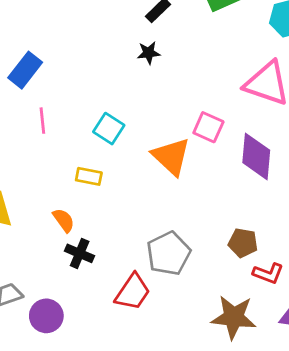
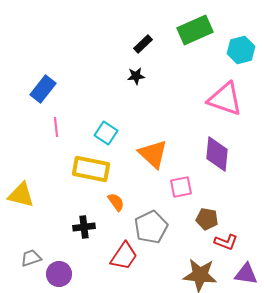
pink square: (208, 127) -> (181, 187), moved, turned -35
yellow rectangle: (89, 176) -> (91, 169), size x1.8
orange semicircle: (64, 220) -> (116, 202), moved
black cross: (80, 253) -> (84, 227), turned -30

